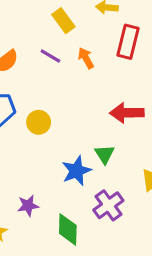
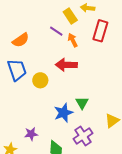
yellow rectangle: (63, 21) -> (70, 16), moved
purple line: (50, 56) -> (56, 31), moved
red arrow: (127, 113) -> (66, 65), moved

